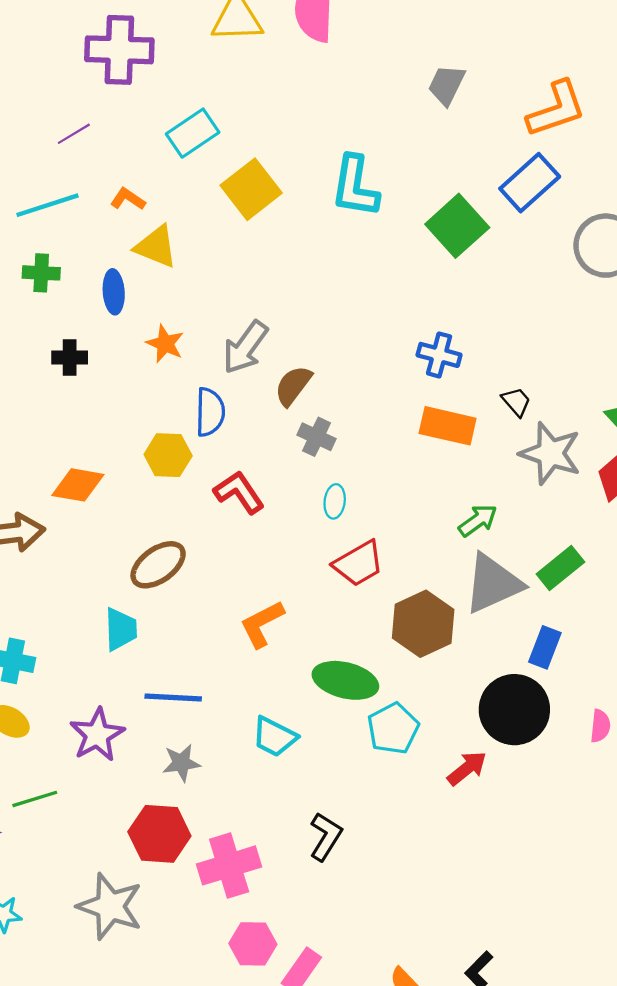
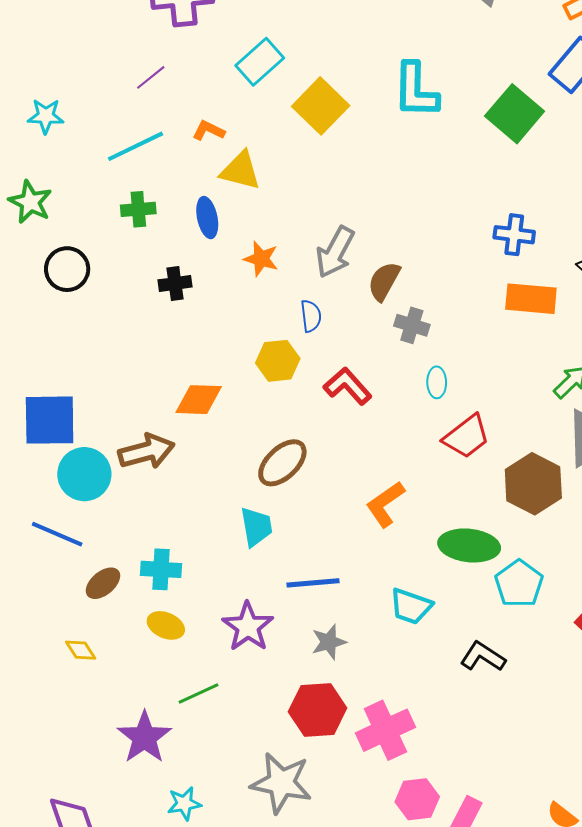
blue semicircle: (210, 412) -> (311, 316), size x0.7
black L-shape: (326, 837) -> (483, 657), moved, turned -81

